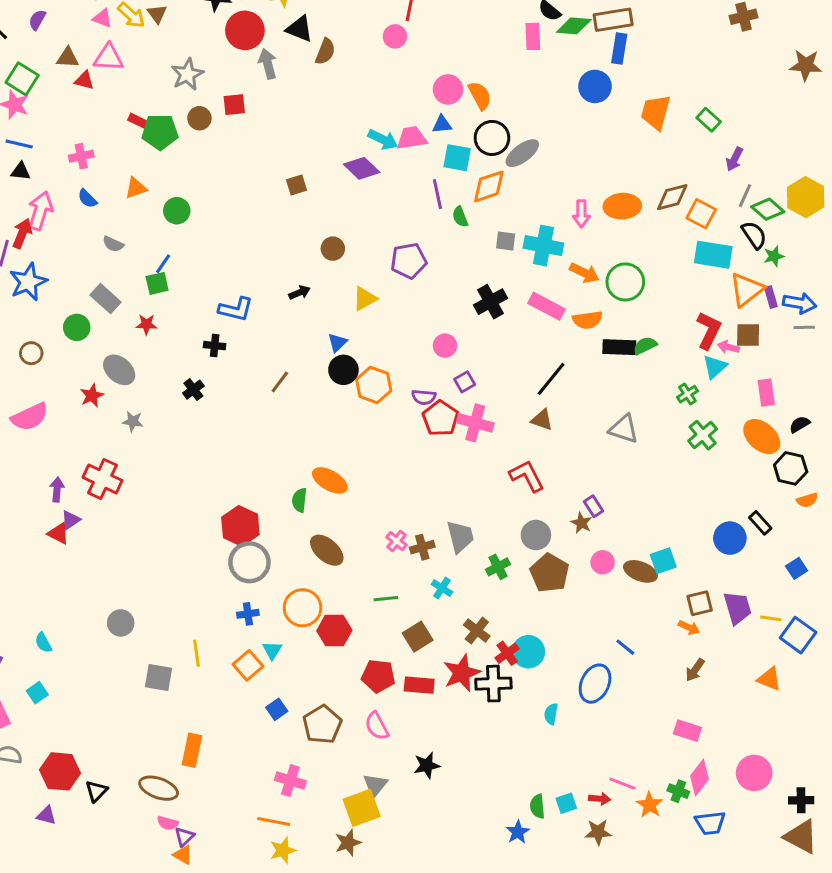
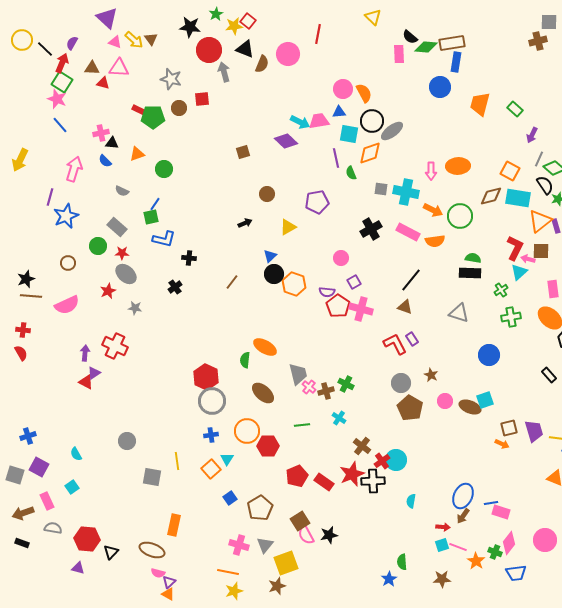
pink circle: (395, 36) -> (288, 54), moved, size x1.5
gray star: (187, 74) -> (171, 79), turned -30
blue line: (19, 144) -> (60, 125), turned 36
black triangle: (21, 171) -> (112, 143), moved
brown diamond: (672, 197) -> (491, 196), moved
red arrow: (22, 233) -> (62, 63), moved
blue L-shape: (236, 309) -> (164, 239), moved
red star: (146, 324) -> (122, 253), moved
green semicircle: (645, 346) -> (473, 258), turned 35
black rectangle: (619, 347) -> (470, 273), moved
green cross: (703, 435) -> (511, 317), turned 30
purple rectangle: (593, 506) -> (412, 339), moved
gray trapezoid: (460, 537) -> (298, 374), moved
blue circle: (730, 538) -> (489, 355), moved
green cross: (498, 567) -> (346, 384), moved, turned -35
brown square: (418, 637) -> (300, 521), moved
blue line: (625, 647) -> (491, 503), moved, turned -48
brown arrow: (695, 670) -> (463, 516), moved
red pentagon: (378, 676) -> (297, 476), turned -30
blue ellipse: (595, 684) -> (463, 496), moved
red rectangle: (419, 685) -> (324, 482), turned 30
pink semicircle: (377, 726) -> (306, 535), moved
gray triangle: (375, 785) -> (265, 545), moved
red arrow: (600, 799) -> (443, 527), moved
cyan square: (566, 803) -> (442, 545), moved

